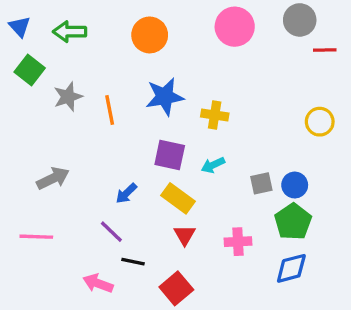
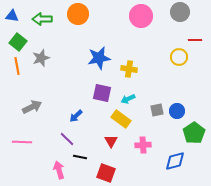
blue triangle: (20, 27) -> (12, 16), turned -40
orange circle: (150, 35) -> (78, 14), moved
red line: (325, 50) -> (195, 40), moved
orange line: (110, 110) -> (17, 66), moved
yellow circle: (320, 122) -> (179, 57), moved
yellow rectangle: (178, 198) -> (121, 119), moved
green pentagon: (293, 222) -> (194, 133), moved
pink arrow: (98, 283) -> (59, 170), turned 54
red square: (176, 288) -> (106, 173), turned -30

